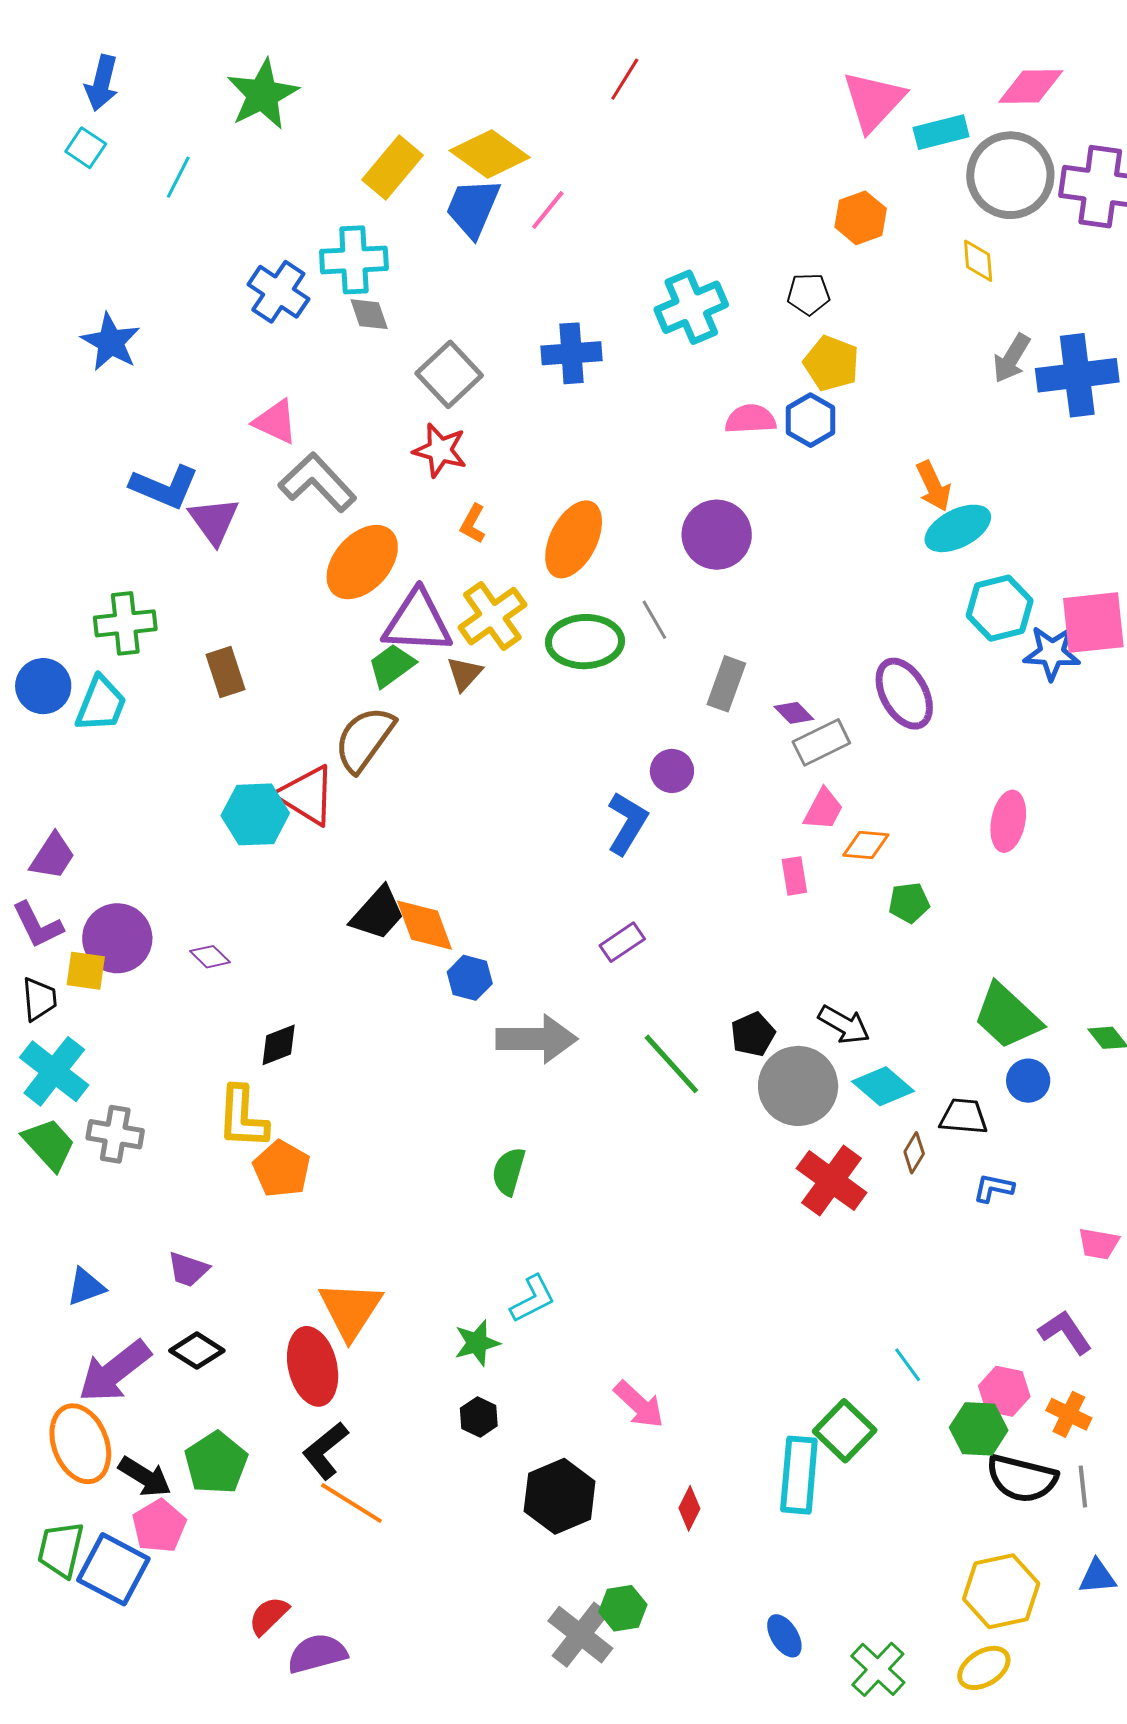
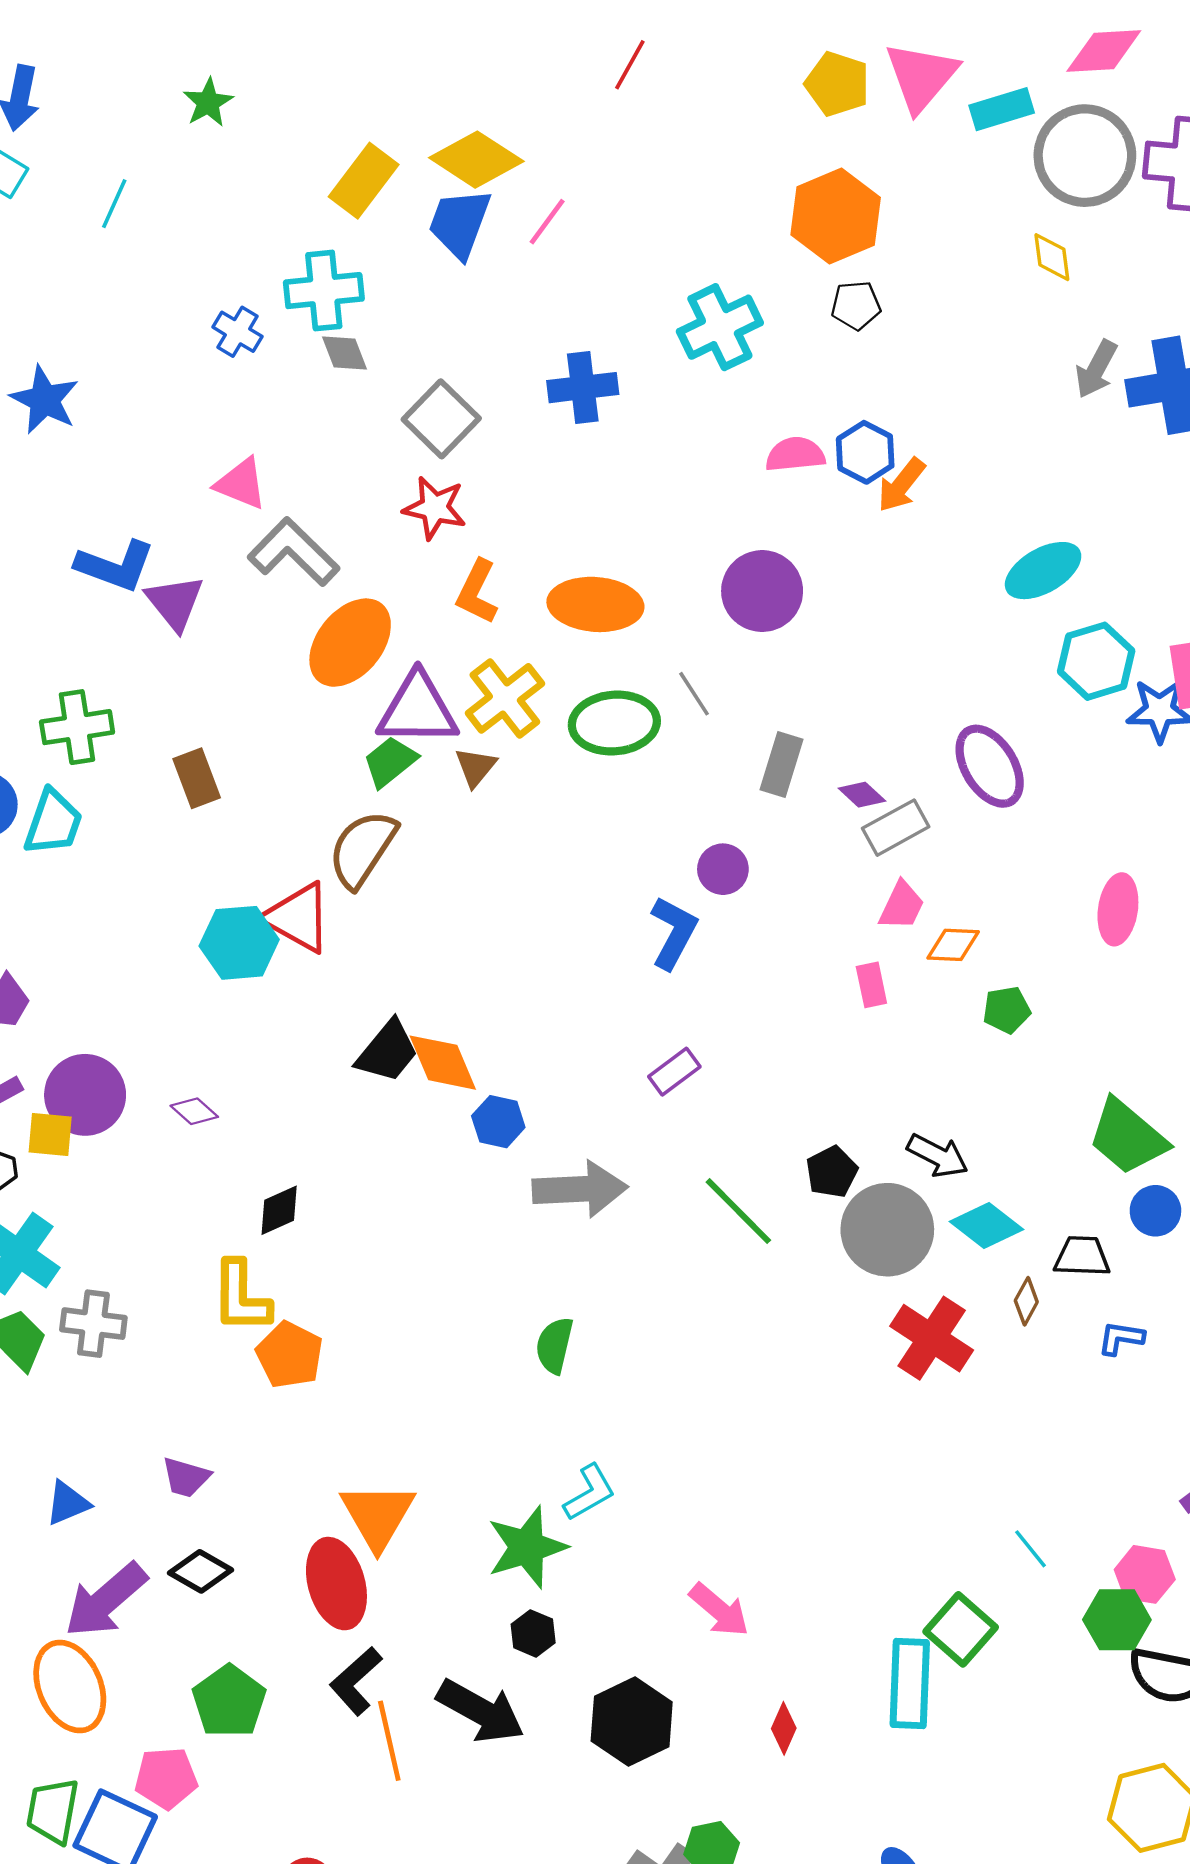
green star: (263, 94) -> (208, 103), size x0.6
orange hexagon: (861, 218) -> (836, 216), moved, size x1.5
blue cross: (278, 292) -> (238, 332), size x0.7
yellow pentagon: (831, 363) -> (837, 84), moved
orange arrow: (933, 486) -> (901, 485), moved, turned 66
orange L-shape: (473, 524) -> (477, 592), size x1.4
orange ellipse: (574, 539) -> (595, 604), turned 70
green star: (477, 1343) -> (527, 1547), size x1.5
black arrow: (145, 1477) -> (481, 1711), moved, size x1.4
orange line: (351, 1503) -> (389, 1741), turned 48
pink pentagon: (159, 1526) -> (166, 1778), turned 30

